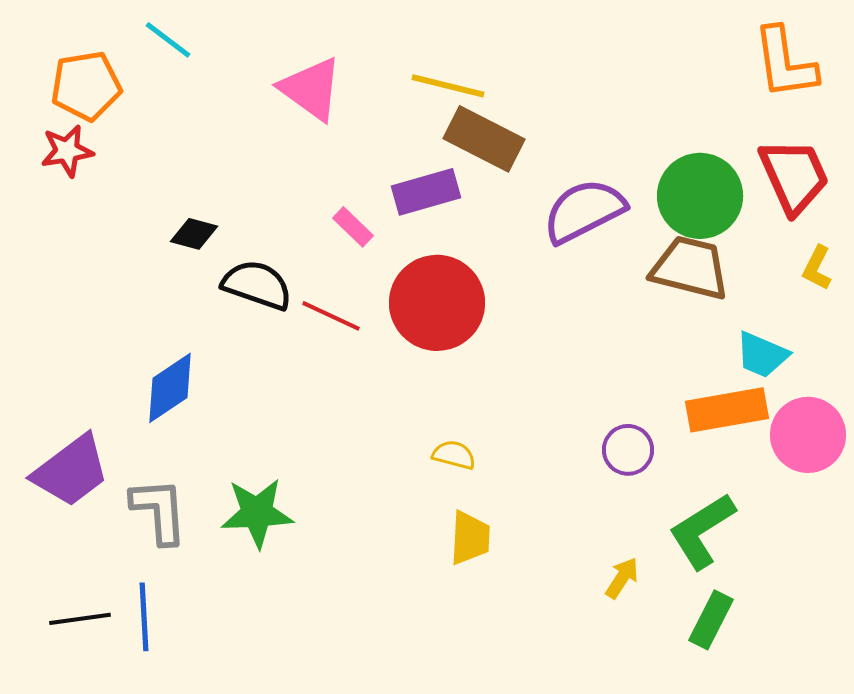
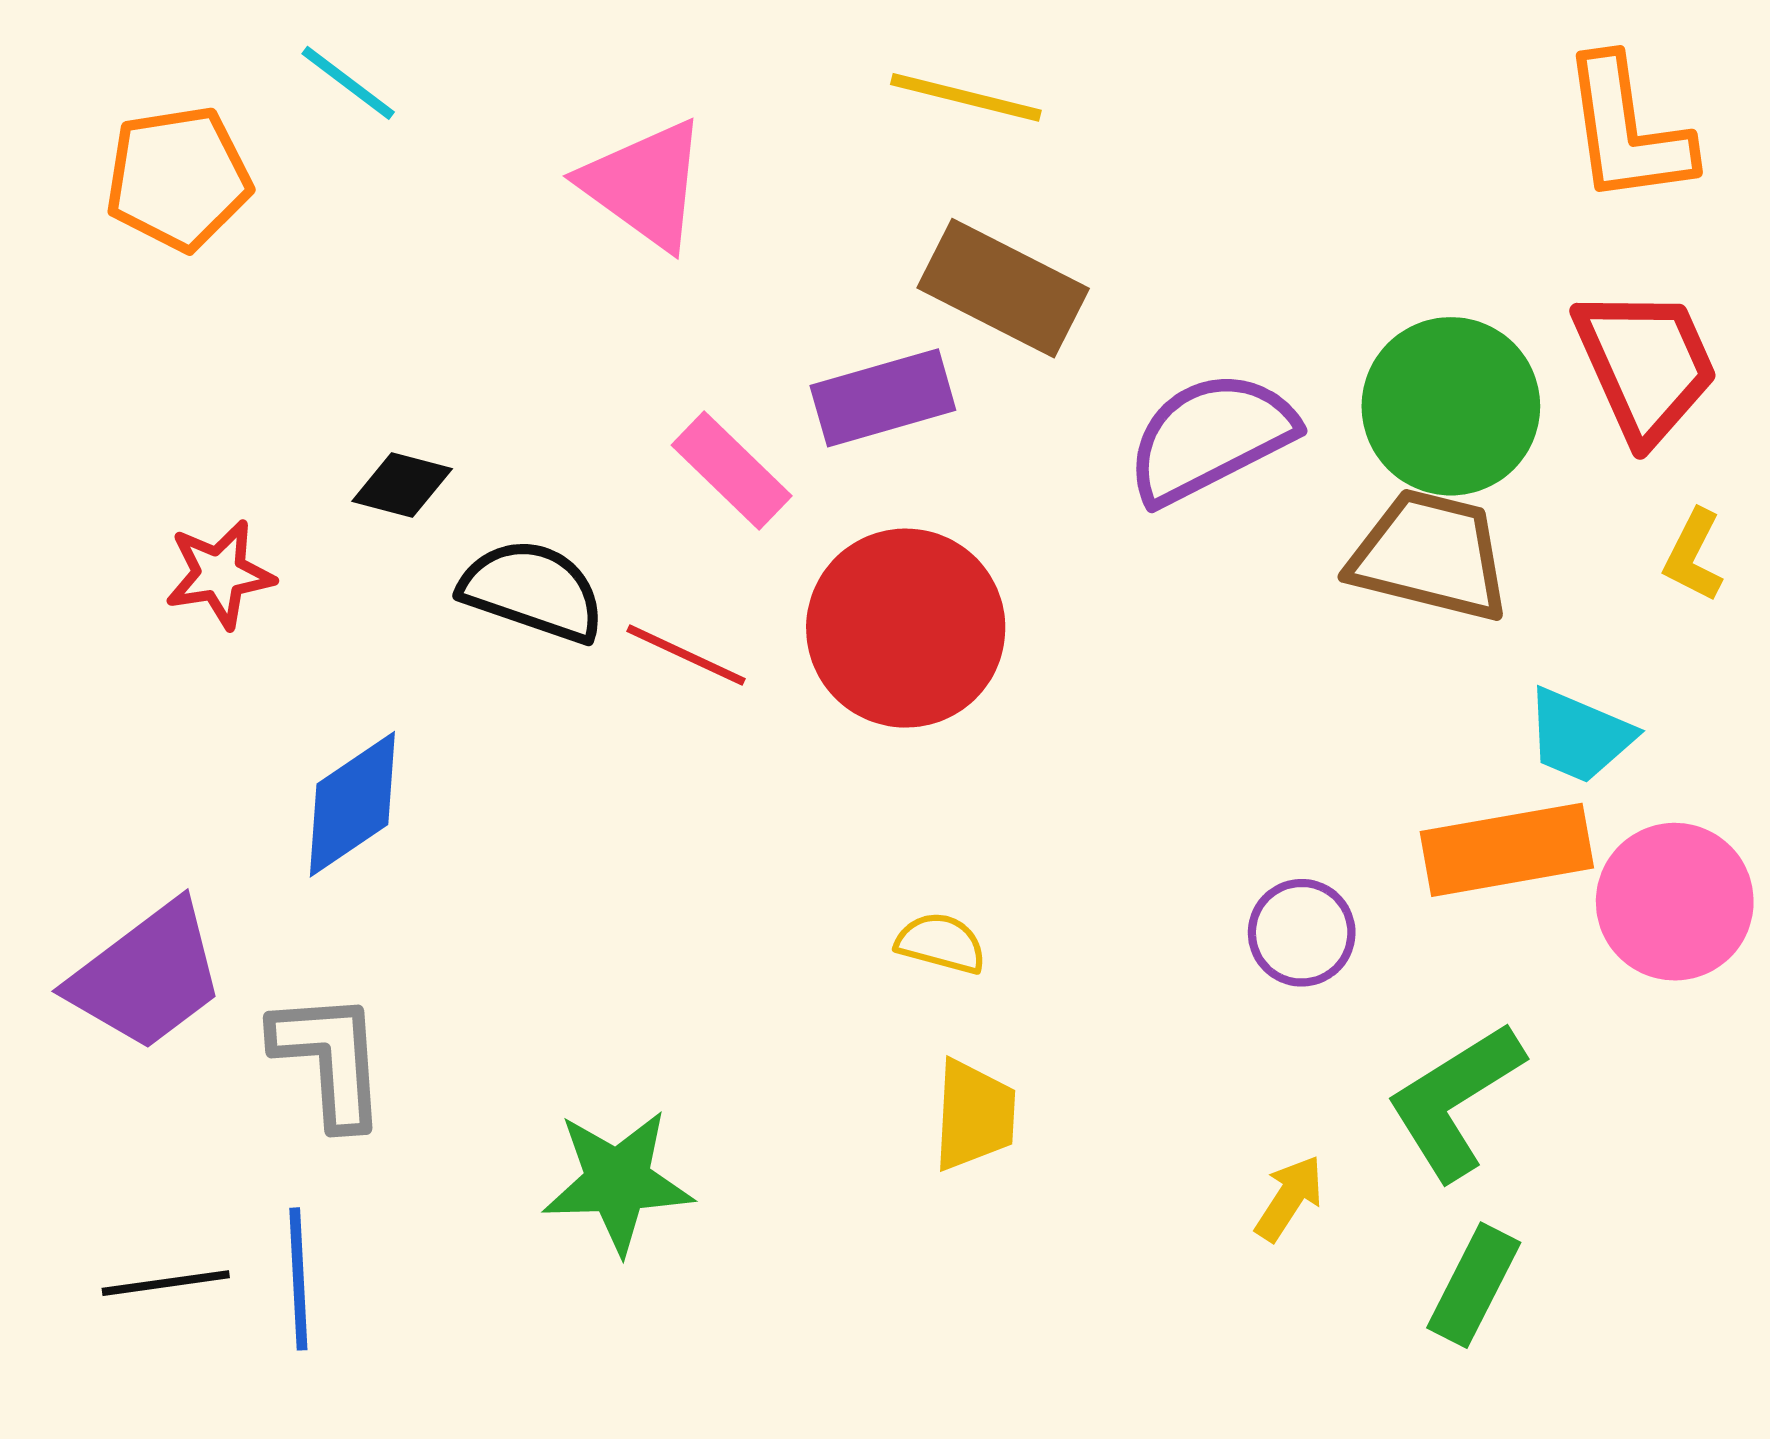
yellow line: (448, 86) -> (966, 97), moved
red star: (67, 151) -> (220, 574), moved
pink rectangle: (353, 227) -> (732, 471), size x1.4
green star: (257, 513) -> (618, 1181), moved

